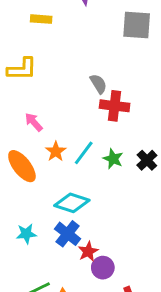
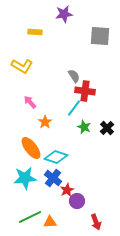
yellow L-shape: (22, 69) -> (22, 66), turned 30
cyan line: (84, 153) -> (74, 108), moved
orange ellipse: (22, 166) -> (31, 148), moved
cyan star: (26, 234) -> (25, 178), size x1.6

